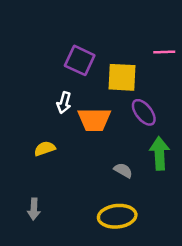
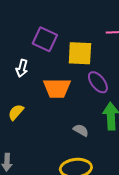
white arrow: (64, 103) -> (22, 68), moved
yellow semicircle: (45, 149) -> (16, 112), turned -30

